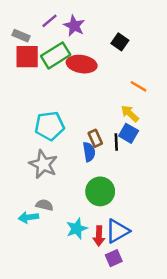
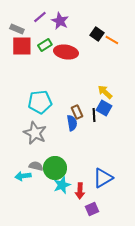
green rectangle: (56, 55) -> (45, 45), size x0.6
orange line: (138, 86) -> (112, 40), moved
green circle: (100, 191) -> (55, 168), moved
blue triangle: (117, 231) -> (103, 178), moved

